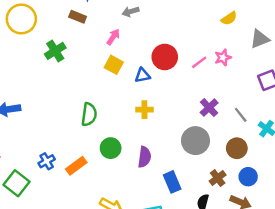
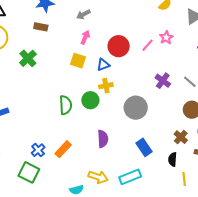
pink arrow: (113, 37) -> (85, 37), moved
yellow cross: (144, 110) -> (106, 86), moved
gray circle: (195, 141) -> (136, 108), moved
green circle: (111, 148) -> (90, 100), moved
purple semicircle: (144, 157) -> (103, 139), moved
green square: (17, 183) -> (29, 172), moved

